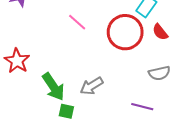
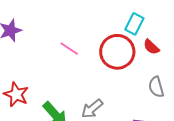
gray semicircle: (159, 73) -> (156, 87), turned 95

